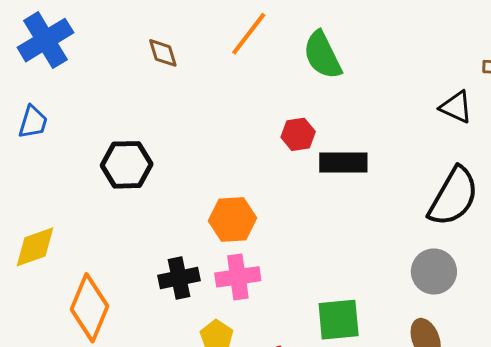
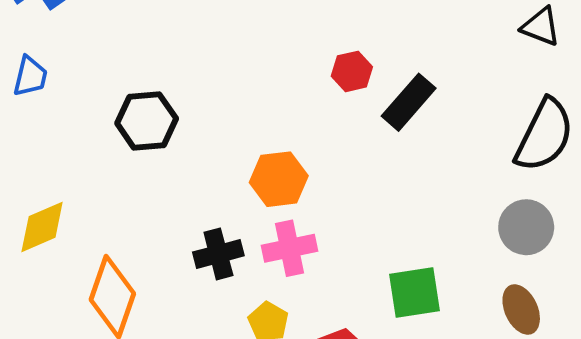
black rectangle: (343, 163) -> (409, 102), turned -45

